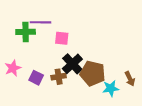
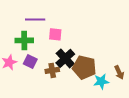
green cross: (26, 32) -> (24, 40), moved
purple square: (36, 78) -> (30, 61), moved

